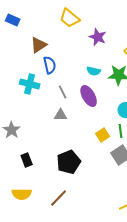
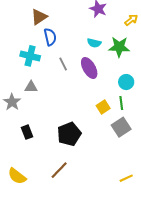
gray triangle: (61, 115) -> (31, 87), moved
yellow semicircle: (22, 194) -> (17, 176), moved, turned 36

